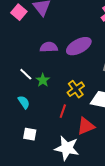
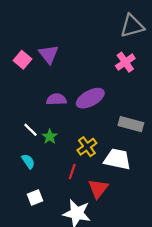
red triangle: (86, 126) -> (98, 188), turned -30
white square: (30, 134) -> (35, 198), turned -32

